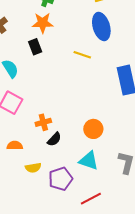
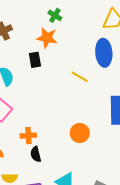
orange circle: (93, 129) -> (80, 133), moved
black semicircle: (54, 139) -> (36, 154), turned 112

